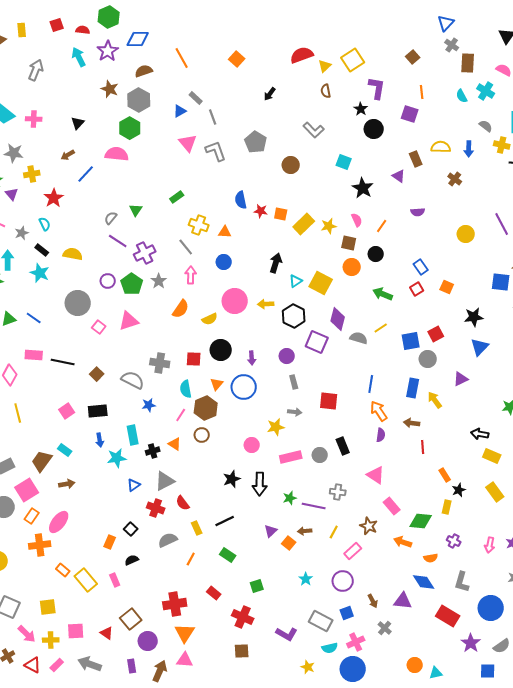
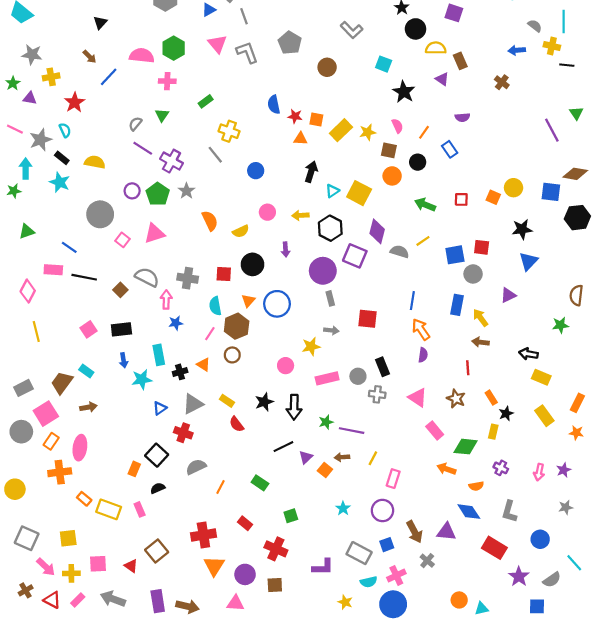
pink cross: (34, 119) -> (167, 81), moved
green hexagon: (130, 128) -> (174, 48), moved
yellow semicircle: (441, 147) -> (436, 48), moved
blue arrow: (469, 149) -> (517, 50), turned 84
brown arrow: (68, 155) -> (89, 57), turned -104
purple triangle: (12, 194) -> (30, 98), turned -40
orange triangle: (225, 232) -> (300, 139), moved
gray star: (22, 233) -> (40, 140), size x1.5
yellow circle: (466, 234) -> (514, 188), moved
purple cross: (145, 253) -> (172, 161), turned -35
blue rectangle: (421, 267) -> (450, 149), moved
pink arrow: (191, 275) -> (166, 300), moved
red square: (417, 289) -> (461, 199), turned 32
pink circle: (235, 301) -> (267, 212), size x0.6
orange semicircle: (181, 309) -> (210, 221), turned -60
blue line: (34, 318) -> (69, 247), moved
red square: (436, 334) -> (482, 247), turned 35
purple circle: (287, 356) -> (323, 271), size x1.6
purple arrow: (252, 358) -> (286, 249), moved
gray semicircle: (133, 380) -> (147, 277), moved
brown arrow: (412, 423) -> (480, 342), moved
gray cross: (338, 492) -> (377, 394), moved
red semicircle: (183, 503) -> (237, 424), moved
black line: (225, 521) -> (283, 447), moved
pink ellipse: (59, 522) -> (80, 448), turned -30
brown star: (369, 526) -> (456, 399), moved
yellow rectangle: (197, 528) -> (227, 401), moved, turned -32
black square: (131, 529) -> (157, 455), size x1.5
pink rectangle: (353, 551) -> (393, 479), turned -30
yellow rectangle: (86, 580) -> (109, 509), turned -30
brown arrow: (373, 601) -> (414, 532), size x1.5
blue circle: (491, 608) -> (540, 539), size x0.7
purple L-shape: (287, 634) -> (323, 567), turned -30
purple circle: (148, 641) -> (245, 574), moved
pink triangle: (185, 660) -> (235, 603), moved
purple rectangle: (132, 666) -> (158, 601), size x1.5
brown arrow: (160, 671) -> (188, 606), turned 80

